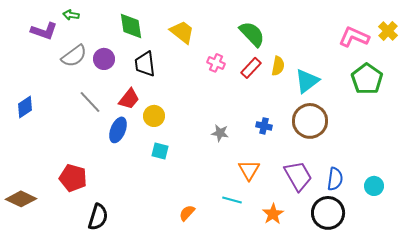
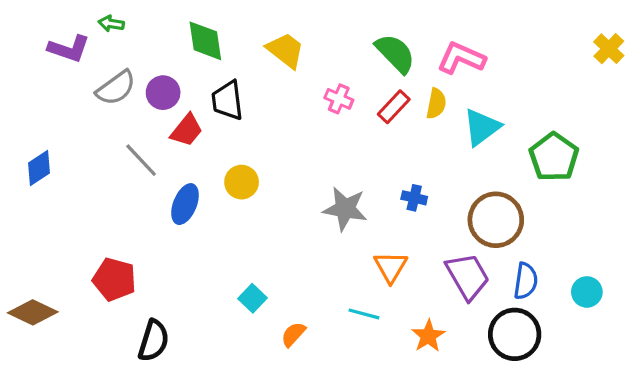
pink L-shape: (354, 37) -> (461, 58), moved
green pentagon: (367, 79) -> (554, 157), moved
red trapezoid: (129, 99) -> (187, 130), moved
brown circle: (310, 121) -> (496, 220), moved
gray star: (220, 133) -> (345, 209), size x1.6
cyan square: (160, 151) -> (253, 298), moved, turned 30

